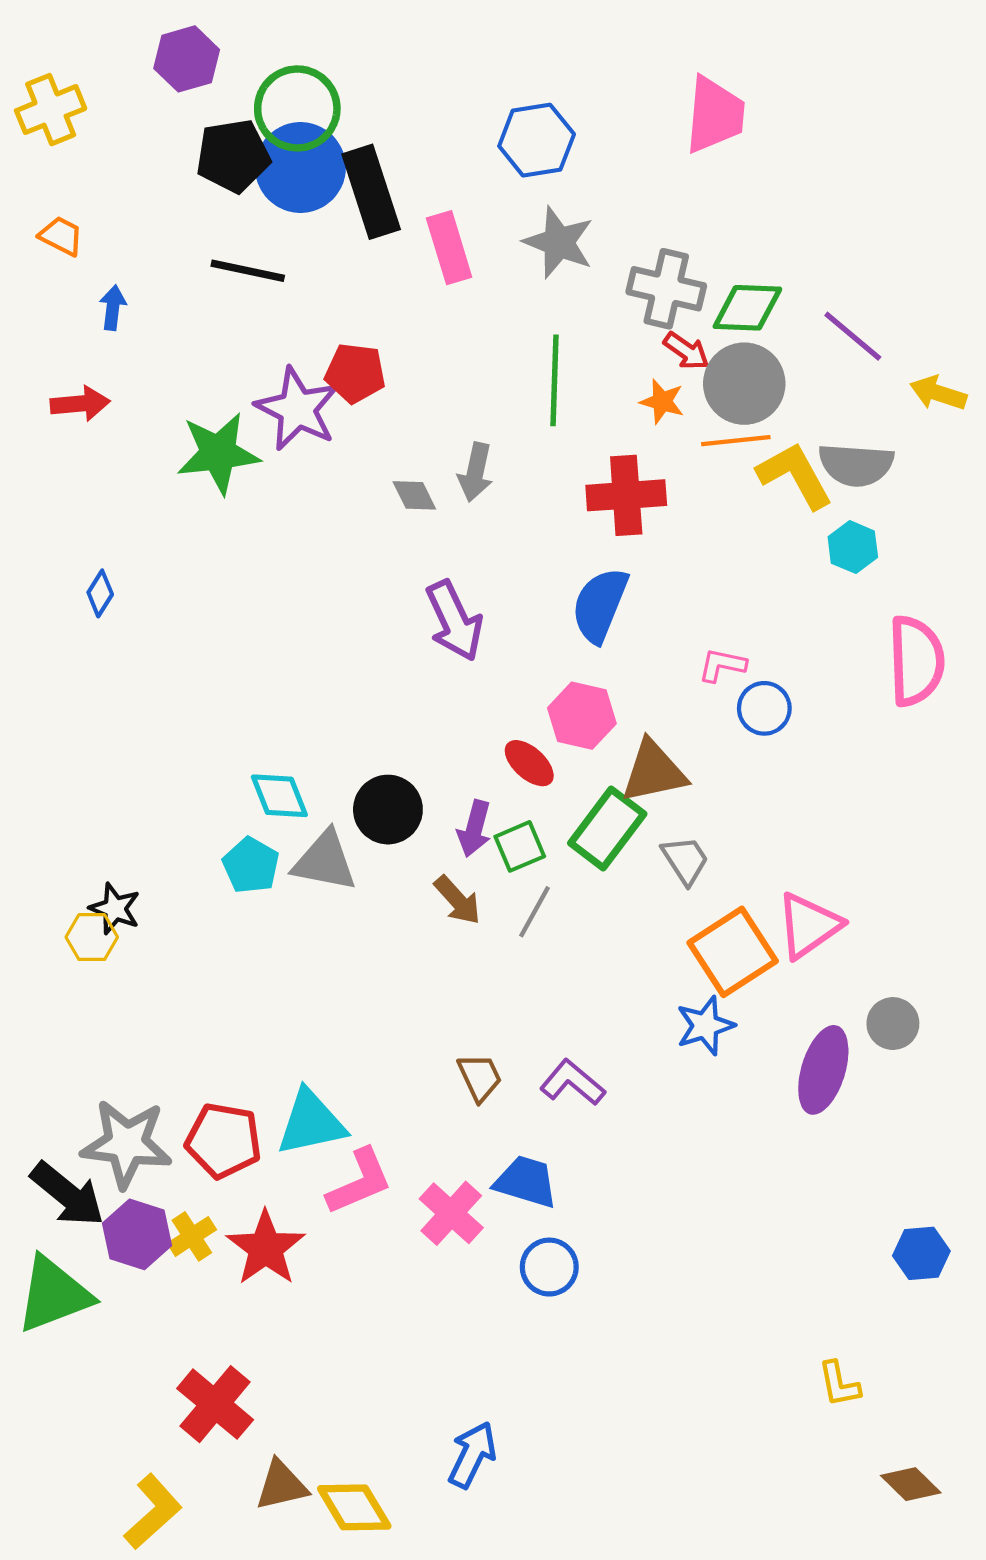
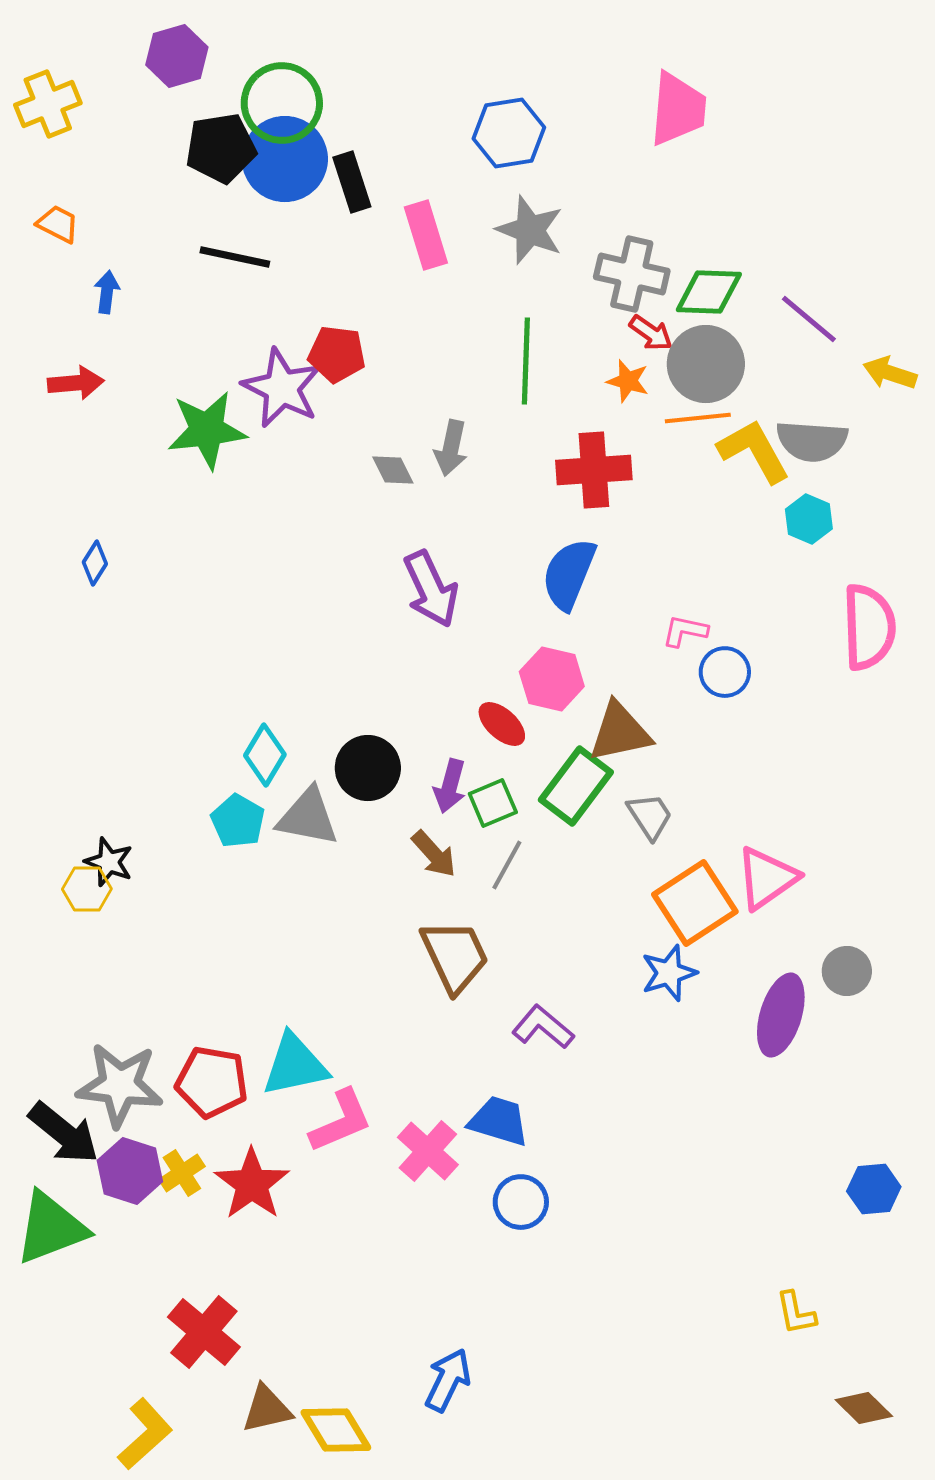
black rectangle: (371, 192) -> (352, 182), size x0.7
cyan diamond: (279, 796) -> (265, 755), turned 52
brown trapezoid: (480, 1077) -> (455, 956), moved, size x1.6

